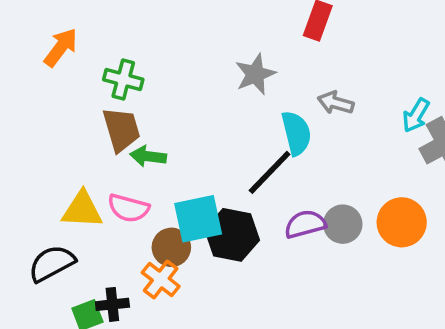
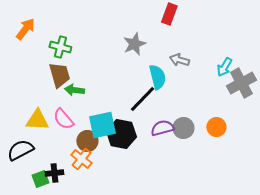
pink semicircle: (129, 208) -> (63, 119), turned 35
orange circle: (402, 222) -> (216, 127), size x0.7

